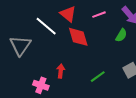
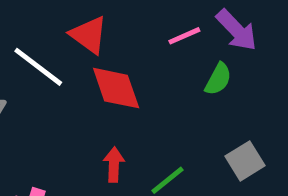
pink line: (99, 15) -> (184, 36), moved
red arrow: (61, 71) -> (114, 165), moved

